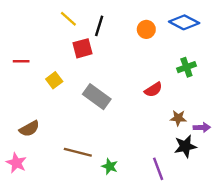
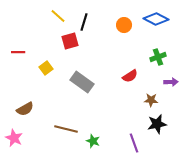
purple arrow: (202, 127) -> (171, 82), moved

